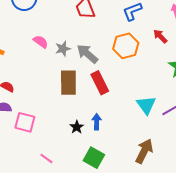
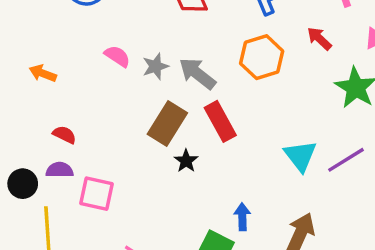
brown rectangle: (68, 83) -> (167, 123), turned 35
blue arrow: (97, 122) -> (242, 217), moved
black star: (77, 127) -> (186, 161), moved

